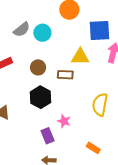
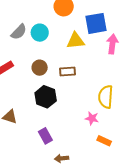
yellow triangle: (80, 57) -> (75, 41), moved
pink star: (64, 121) -> (92, 118), moved
purple rectangle: (48, 136) -> (45, 136), moved

